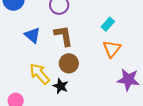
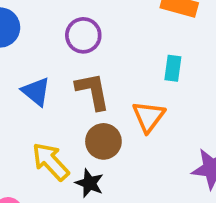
cyan rectangle: (108, 24) -> (173, 68), turned -32
orange triangle: (112, 49) -> (149, 117), moved

